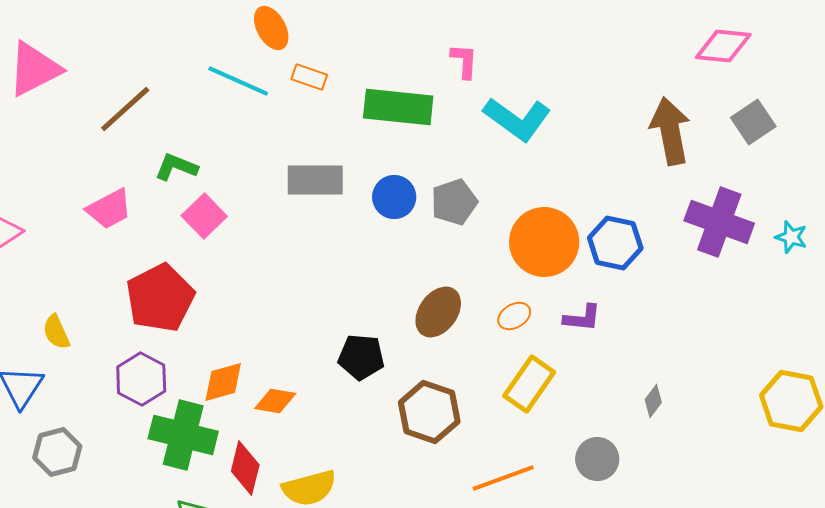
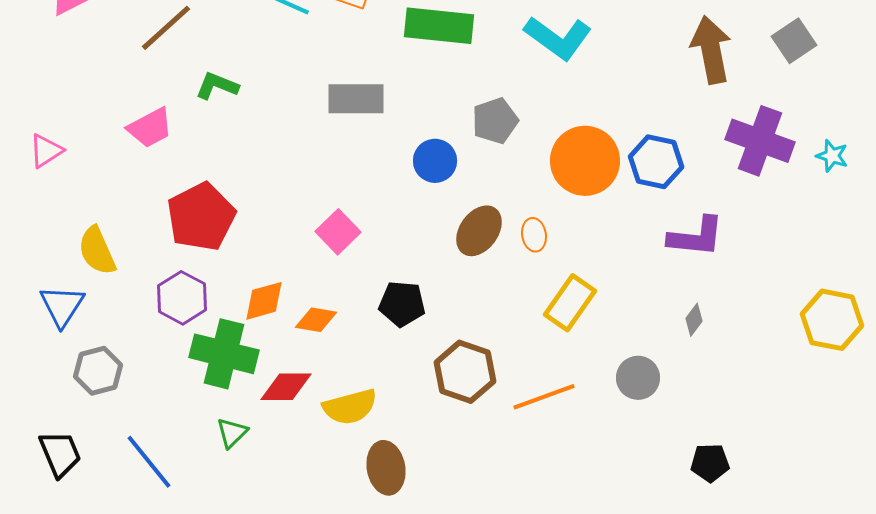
blue circle: (394, 197) -> (435, 161), moved
pink square: (204, 216) -> (338, 232), moved
orange ellipse: (514, 316) -> (534, 235), moved, turned -68
purple L-shape: (582, 318) -> (696, 237), moved, size x1.5
yellow semicircle: (56, 332) -> (97, 251), size x1.4
black pentagon: (361, 357) -> (402, 304), moved
brown hexagon: (429, 412) -> (465, 372), moved
red diamond: (245, 468) -> (286, 387), turned 76

